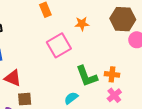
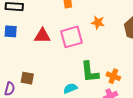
red triangle: (13, 78) -> (42, 36), moved, turned -36

